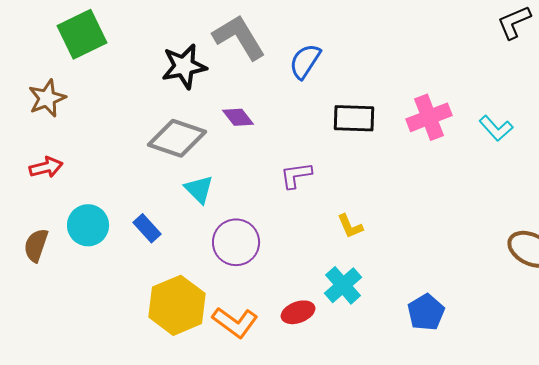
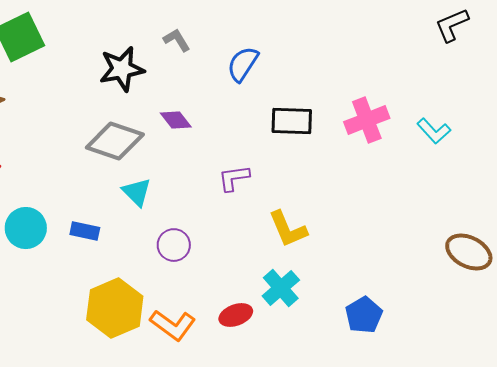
gray L-shape: (239, 37) -> (177, 40), size x0.5
yellow L-shape: (350, 226) -> (288, 229), size x1.5
blue rectangle: (147, 228) -> (85, 231), turned -36
purple circle: (236, 242) -> (174, 245), size x0.7

